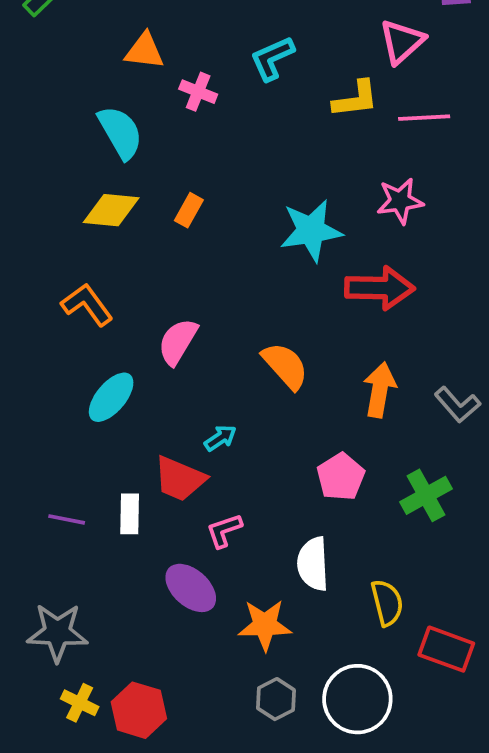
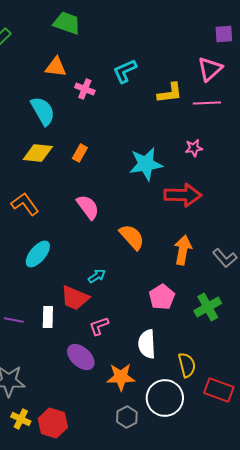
pink triangle: (402, 42) -> (210, 69), moved
pink star: (400, 201) -> (194, 148), size x0.7
pink semicircle: (178, 342) -> (88, 207), moved, turned 112
white circle: (357, 699) -> (165, 398), moved

